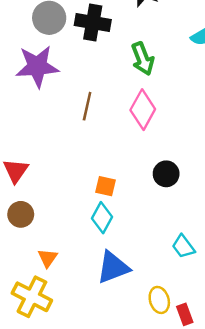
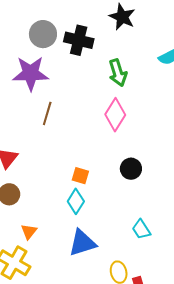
brown line: (87, 106) -> (47, 113), moved

